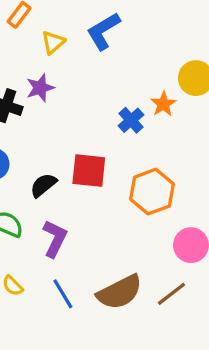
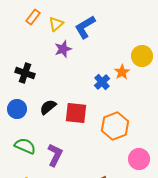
yellow triangle: (53, 42) -> (56, 24), moved
purple star: (40, 88) -> (63, 49), moved
black semicircle: (43, 185) -> (48, 107), moved

